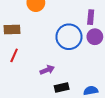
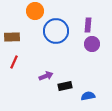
blue circle: (69, 37) -> (56, 31), moved
black rectangle: (62, 87) -> (65, 86), moved

